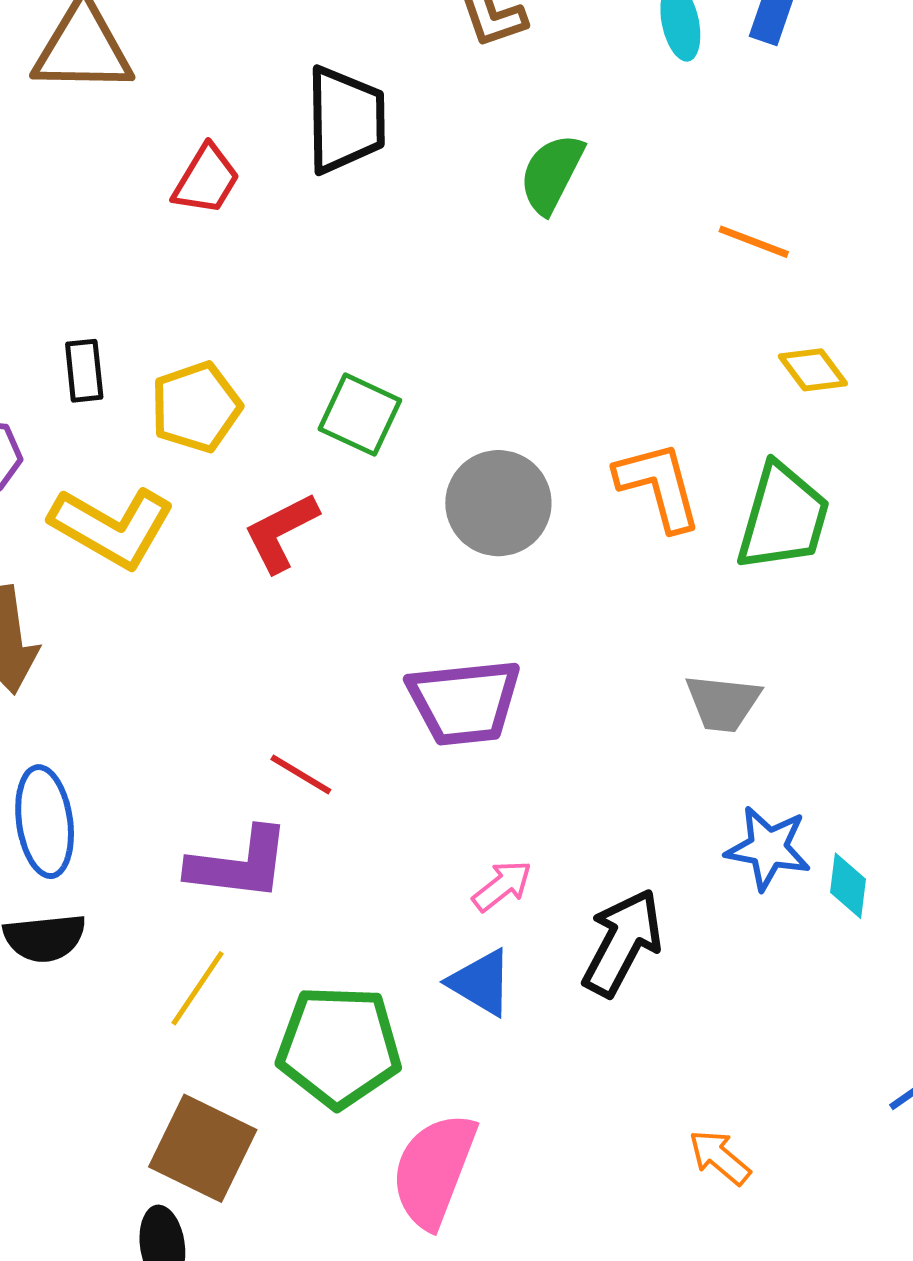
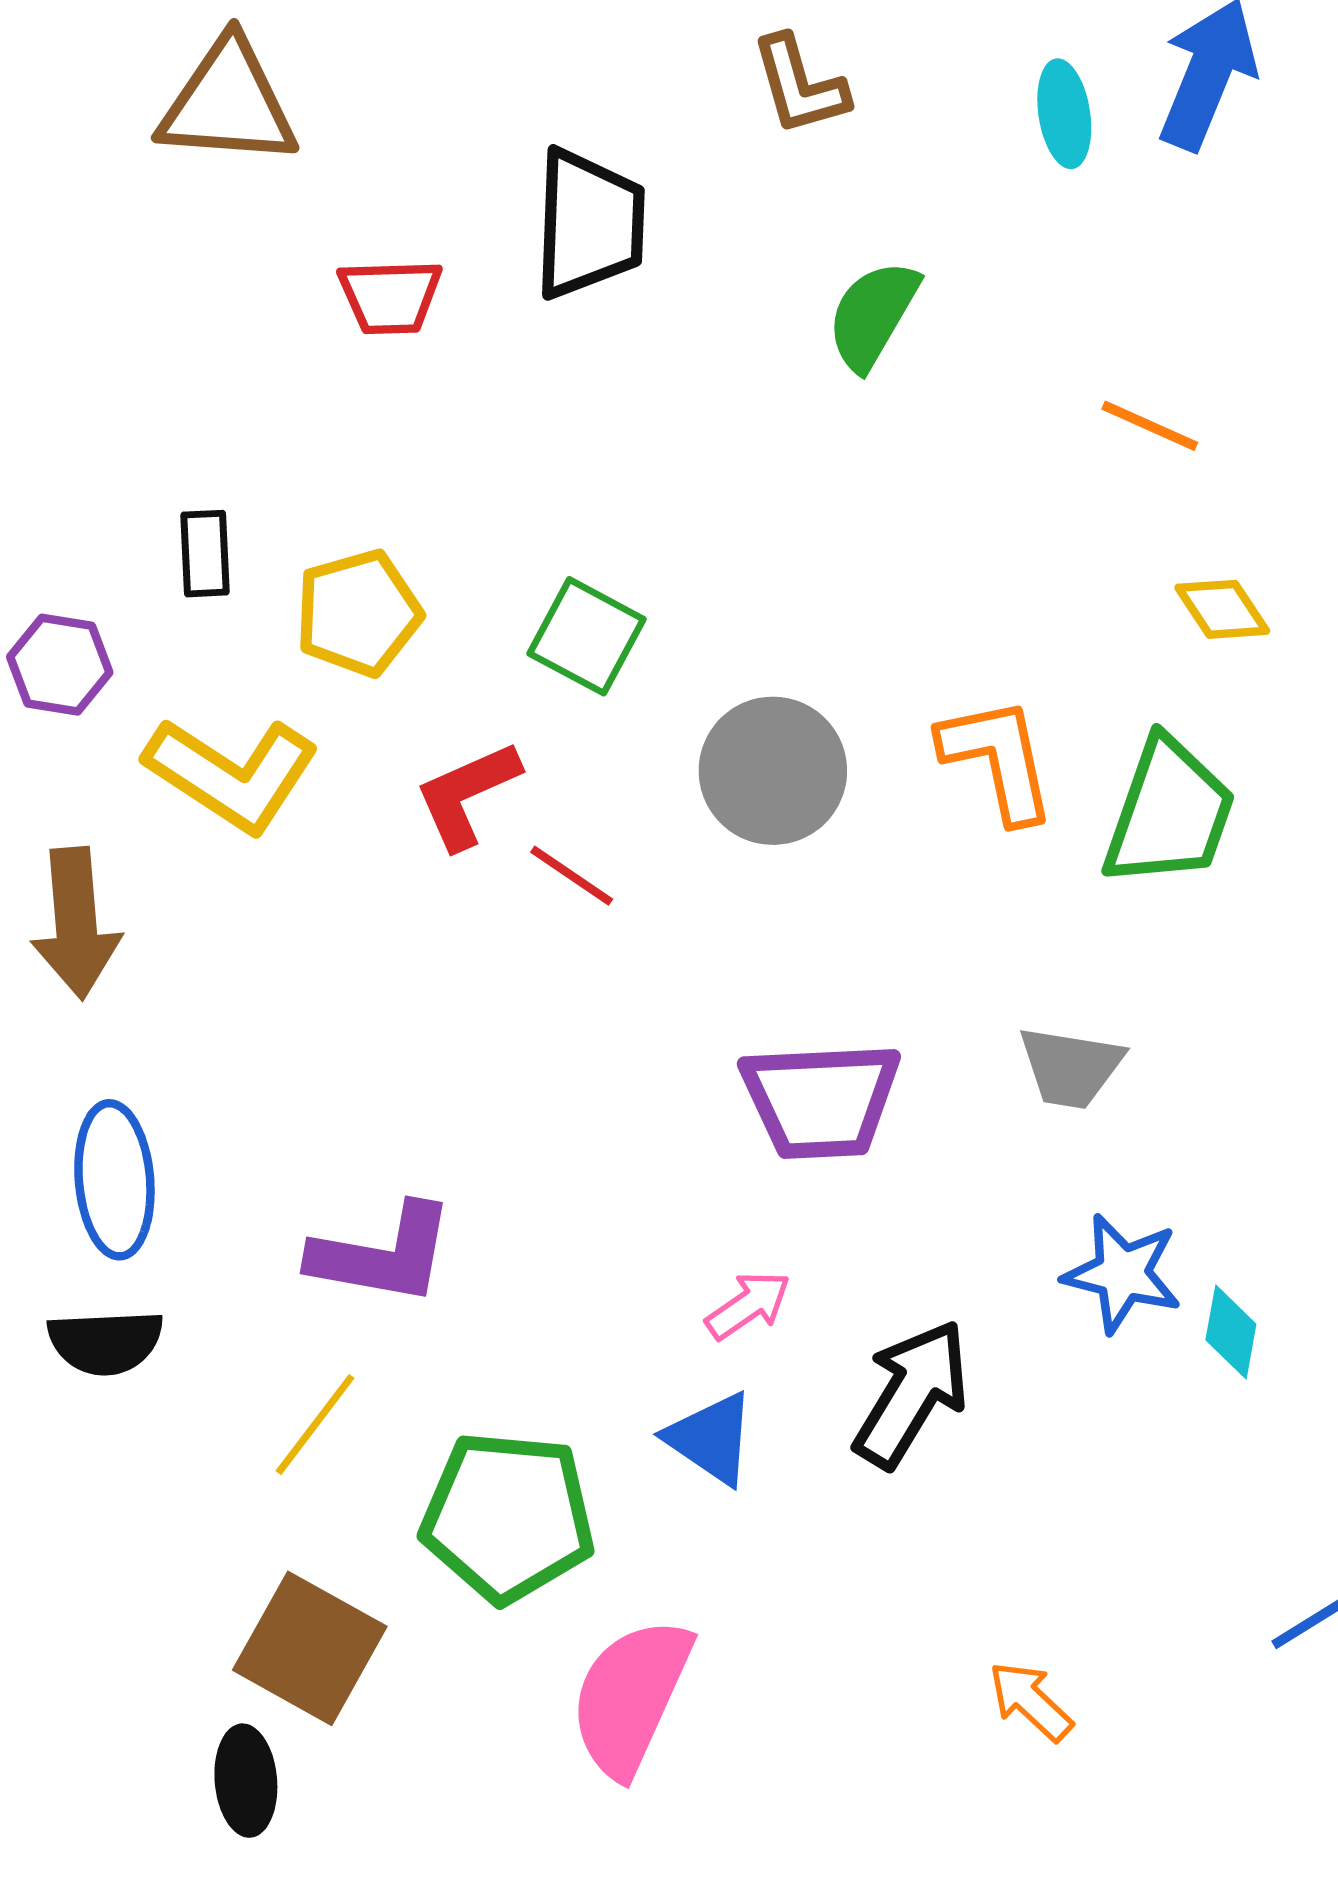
red trapezoid: (206, 180) -> (390, 297), turned 54
purple trapezoid: (464, 702) -> (821, 1100), moved
red line: (301, 775) -> (572, 876), moved

